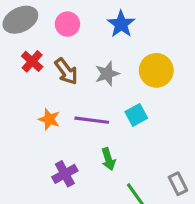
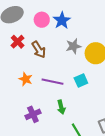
blue star: (121, 24) -> (62, 20), moved
gray star: (107, 74) -> (73, 46), moved

